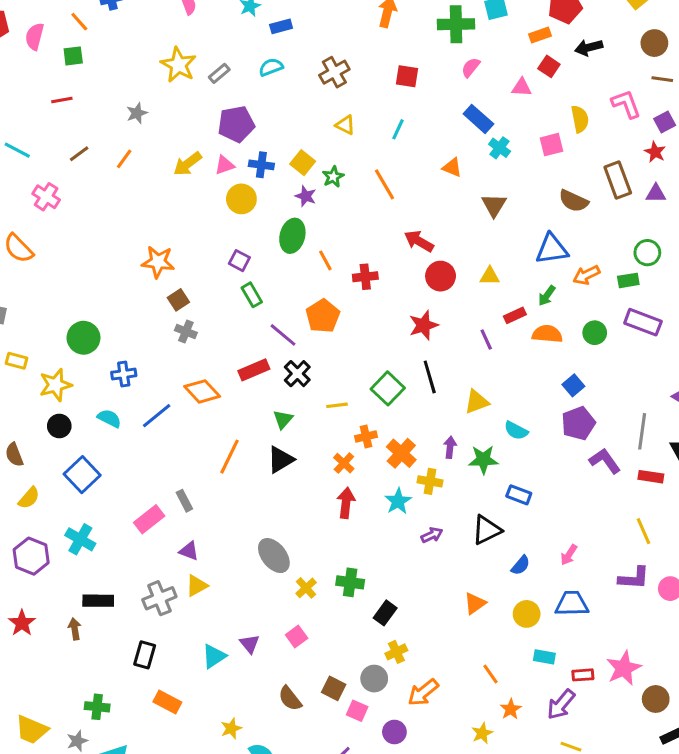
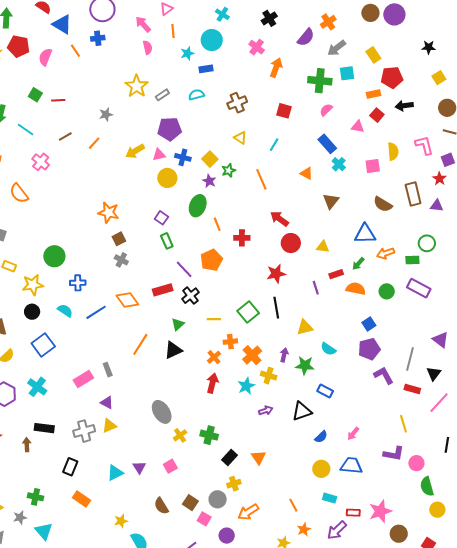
green square: (73, 56) -> (35, 95), moved, turned 32
orange triangle: (475, 603) -> (259, 457), moved, turned -35

